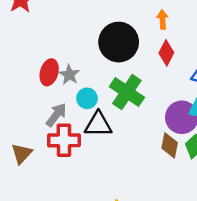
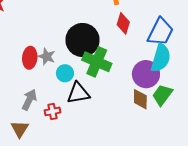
black circle: (119, 42) -> (82, 40), moved
gray arrow: (56, 115) -> (29, 100), moved
red cross: (64, 140) -> (52, 111), size x0.6

